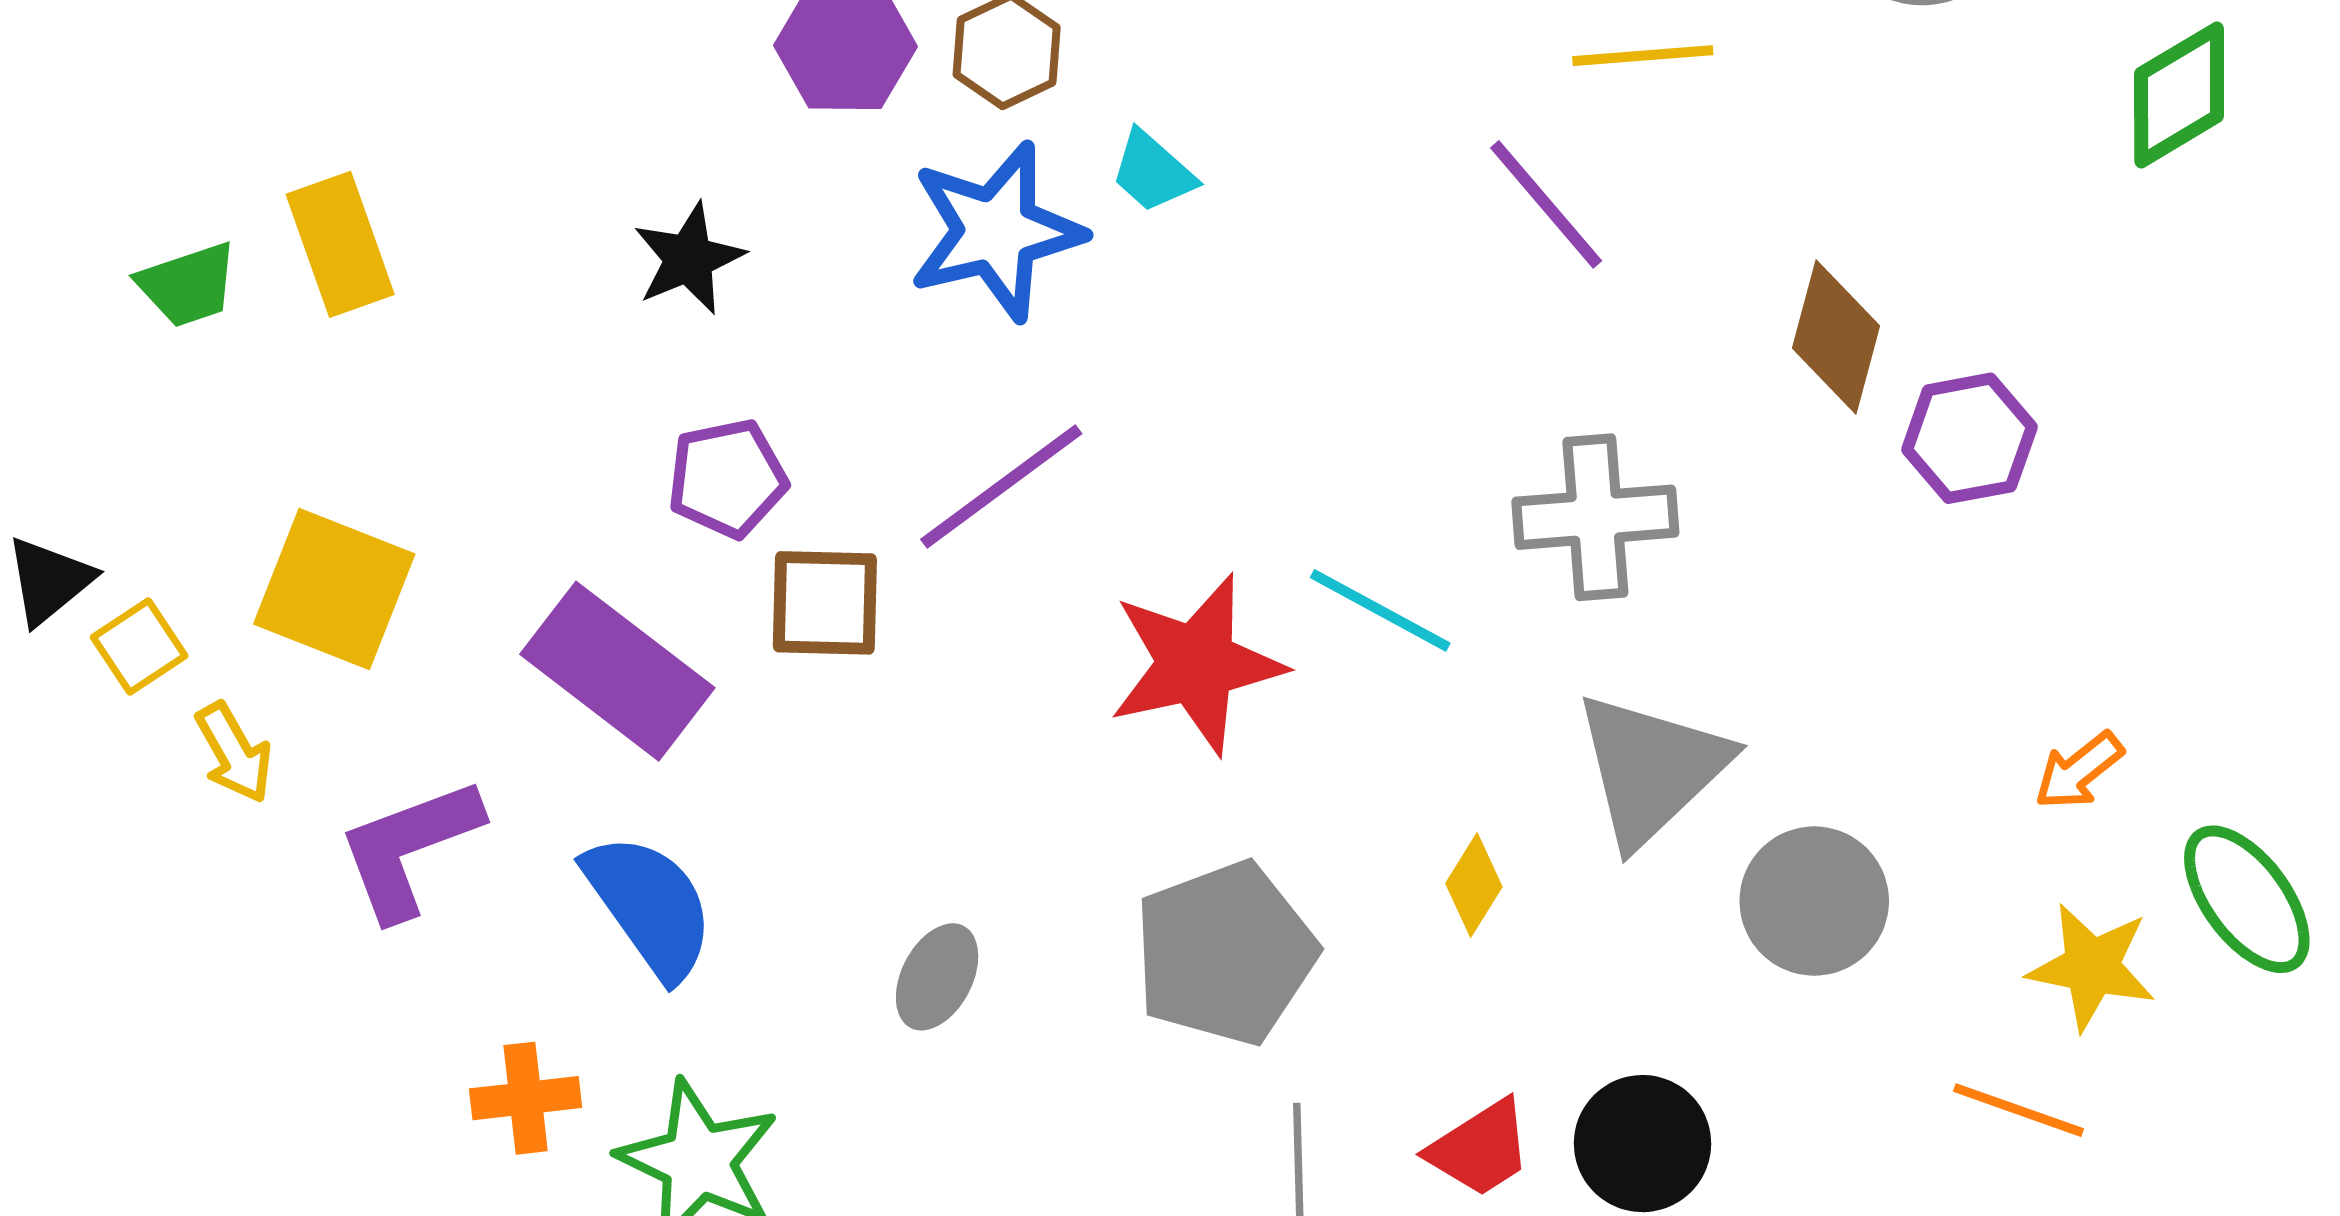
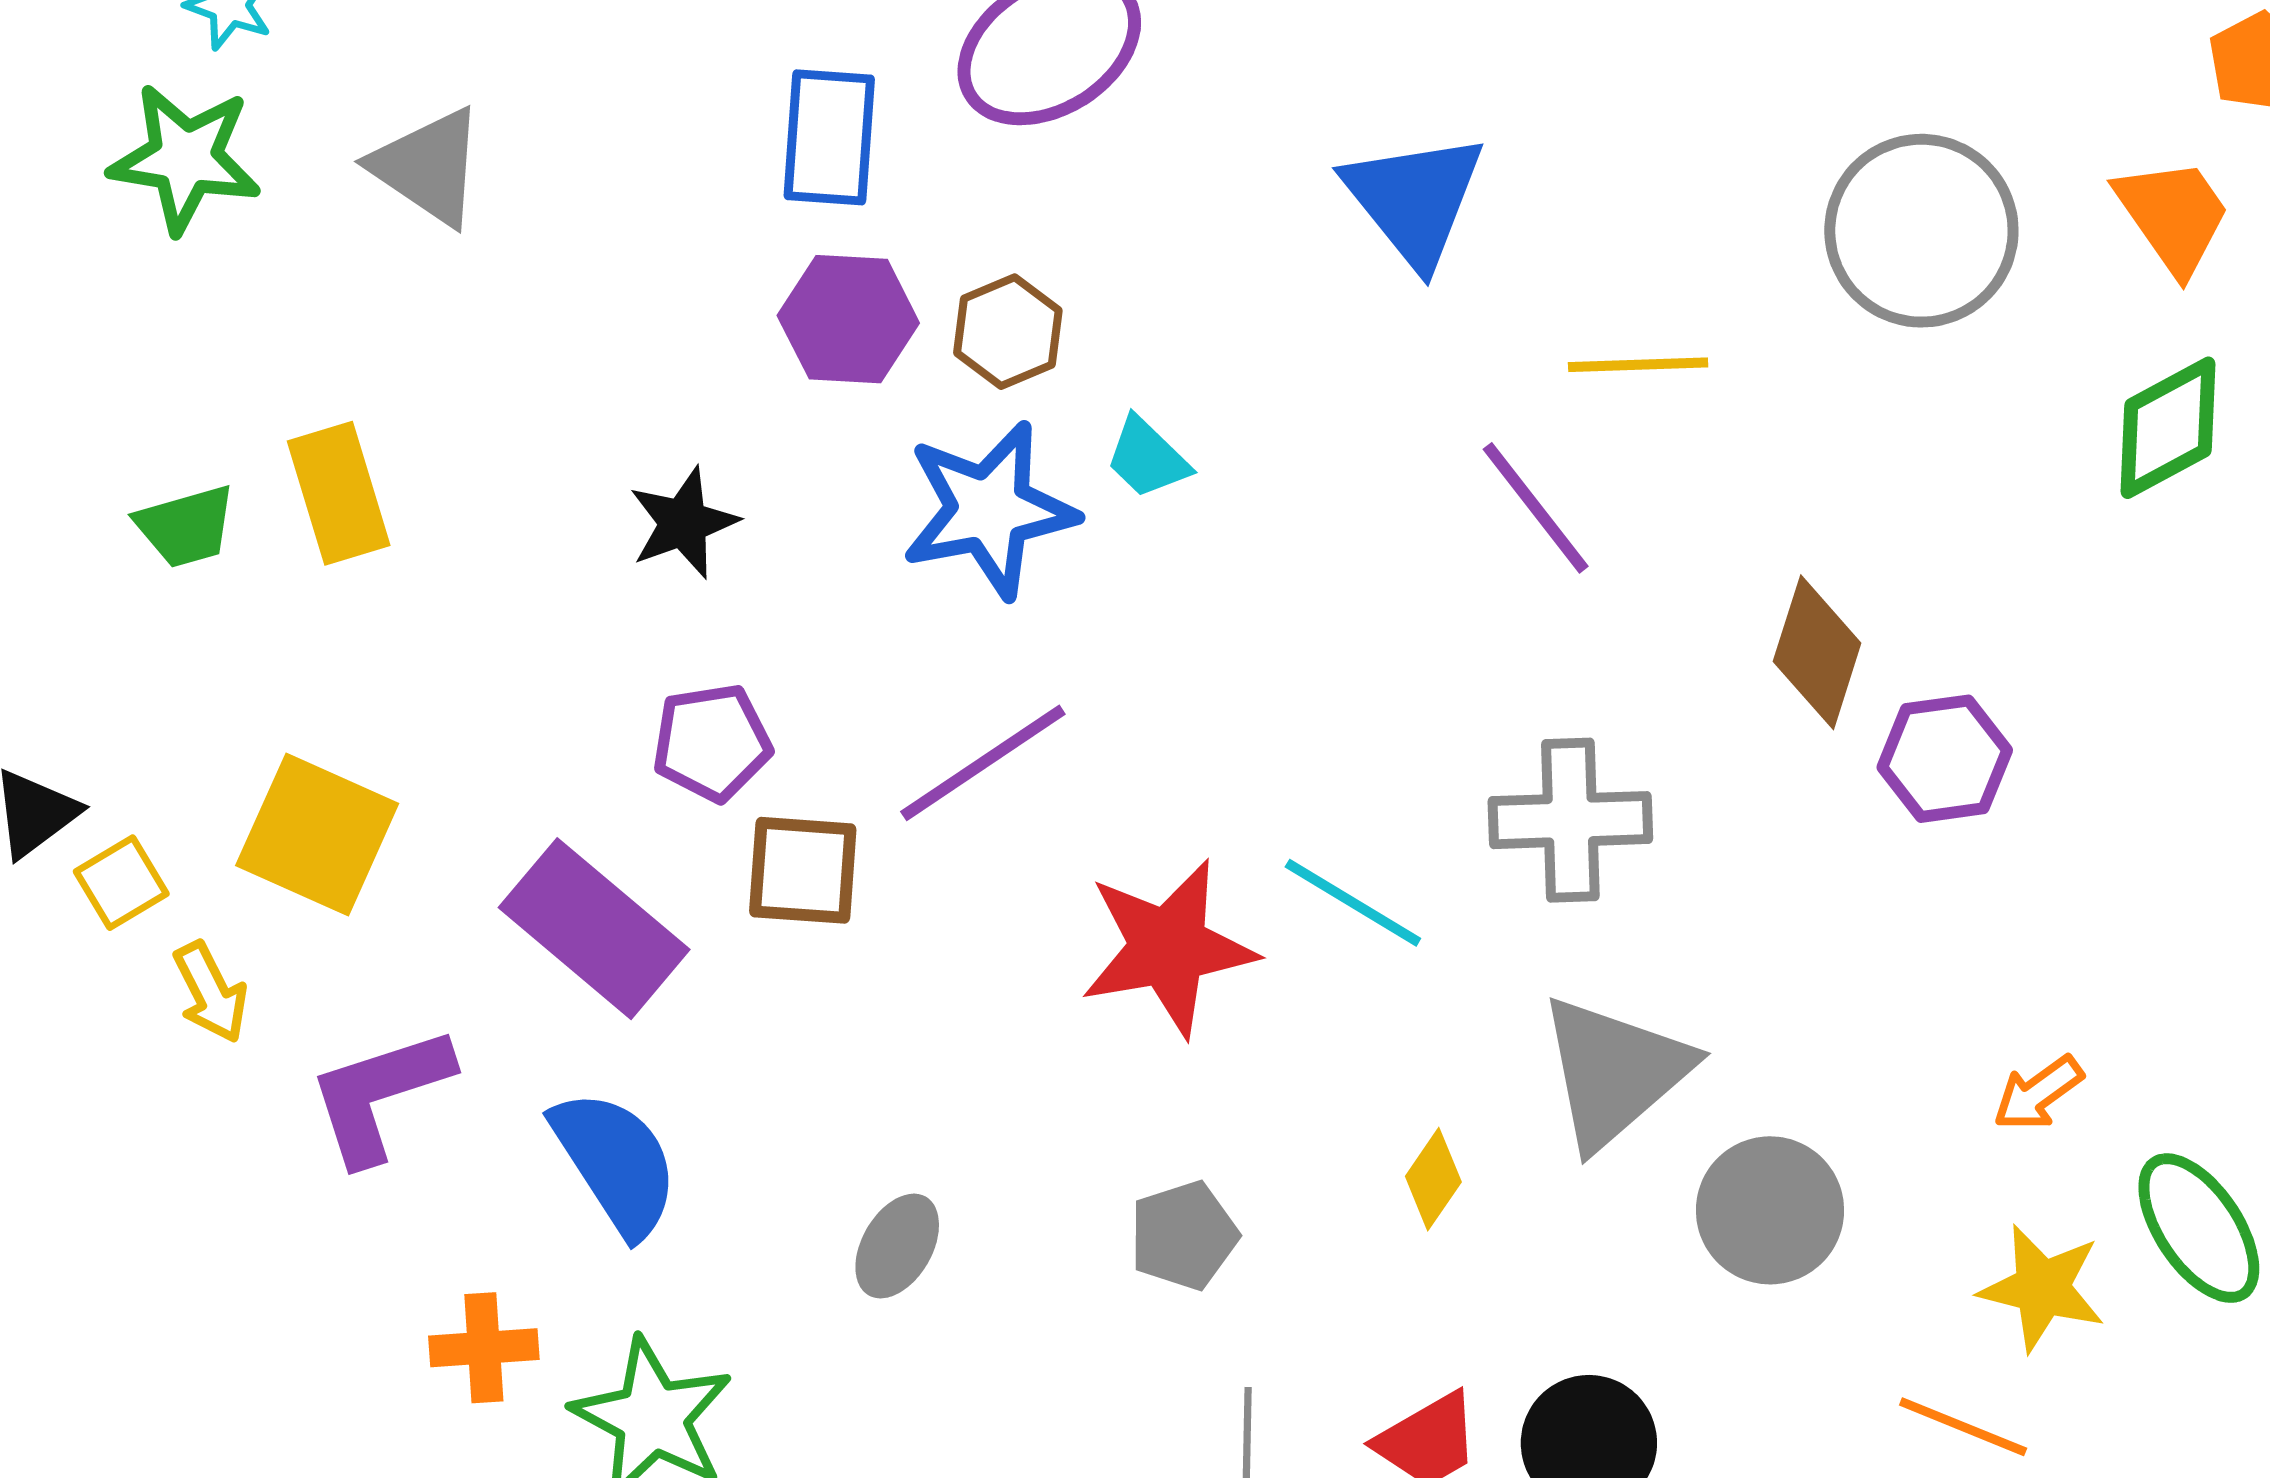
gray pentagon: (1225, 953) -> (1184, 1235), size x0.6

